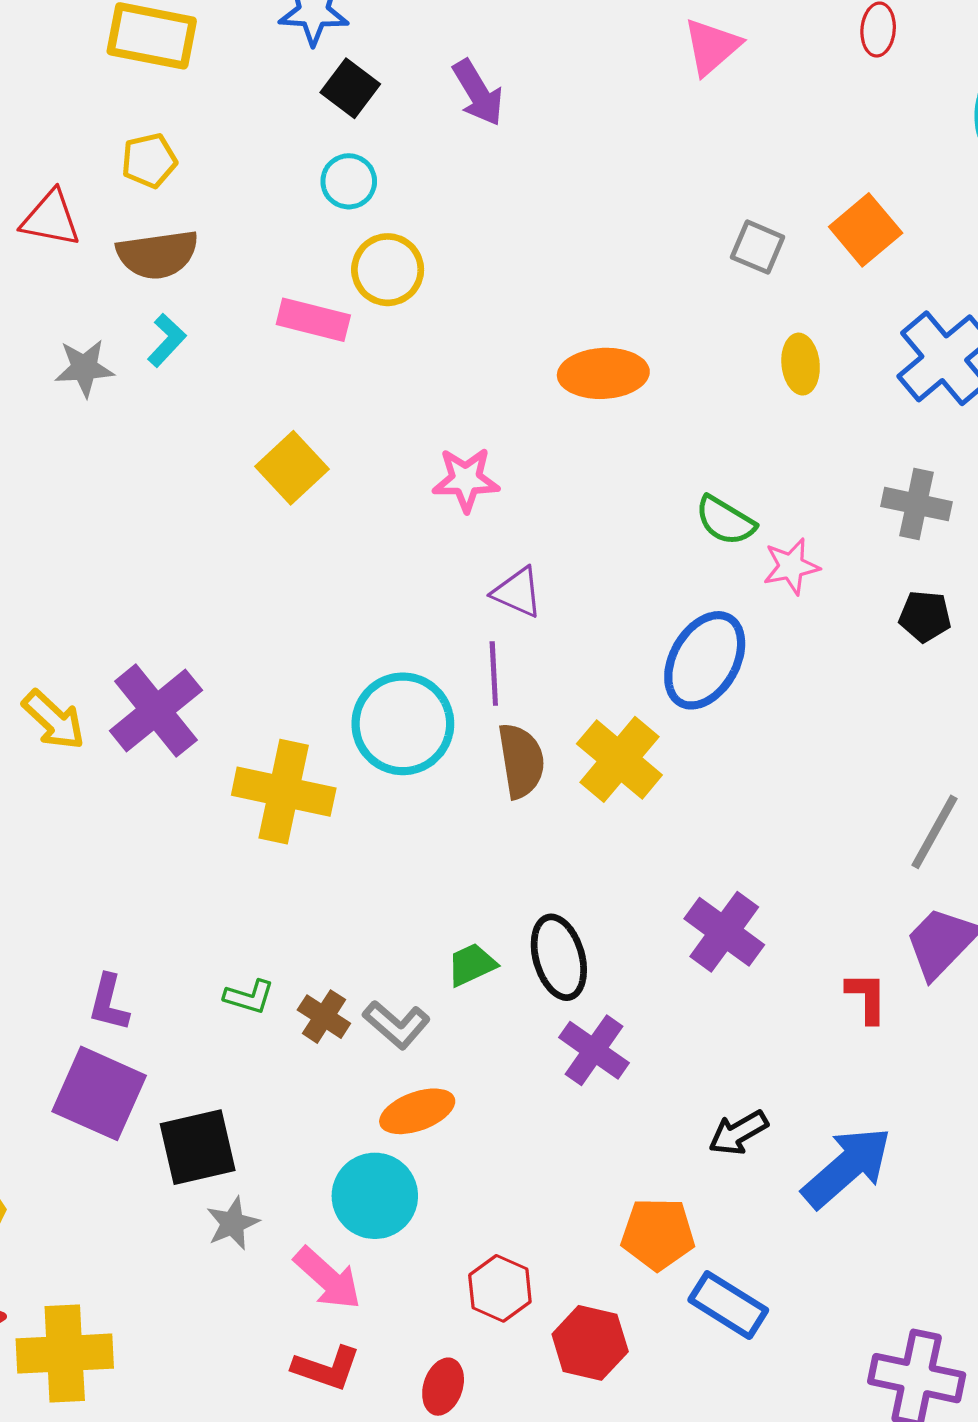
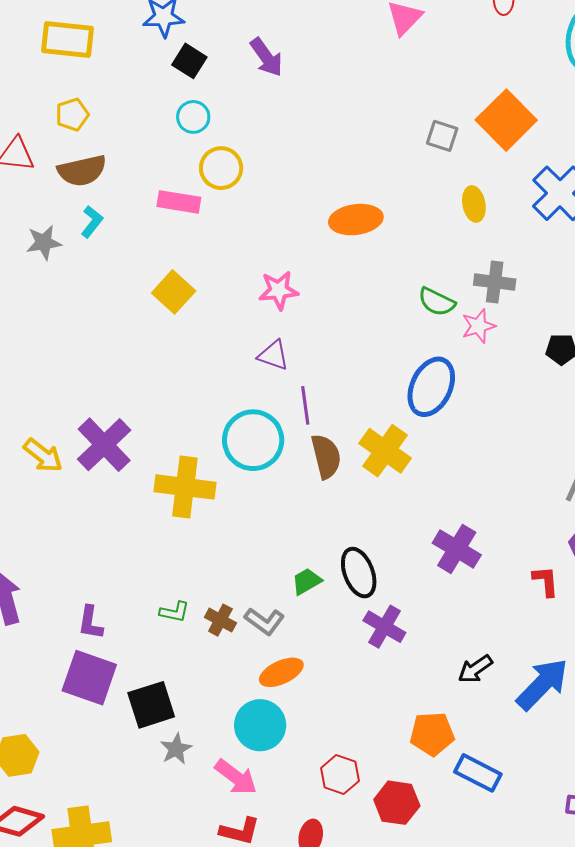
orange square: (866, 230) -> (506, 120), size x1.4
gray cross: (917, 504) -> (495, 282), moved
purple triangle: (518, 592) -> (273, 355), moved

